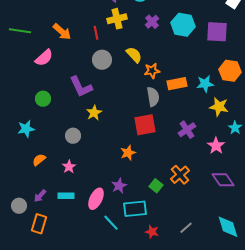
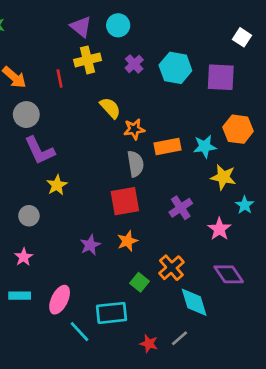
gray circle: (102, 60) -> (26, 115), moved
orange star: (128, 153) -> (127, 241), moved
purple star: (119, 186) -> (90, 245), moved
cyan diamond: (228, 227) -> (194, 302), moved
red star: (152, 232) -> (149, 344), moved

